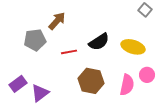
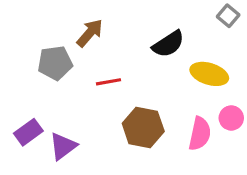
black semicircle: (99, 42) -> (168, 44), moved

